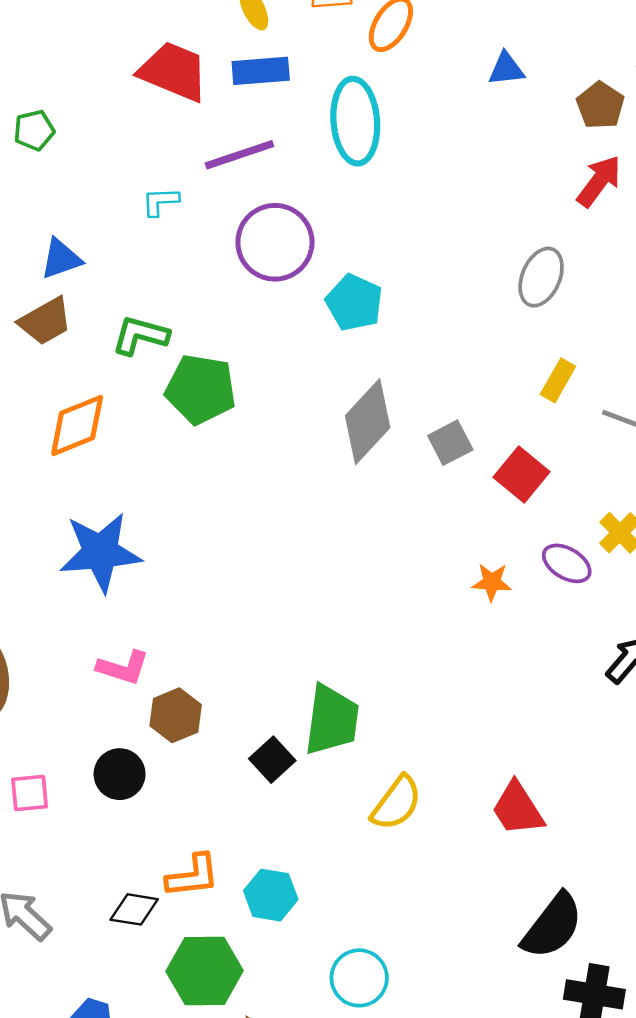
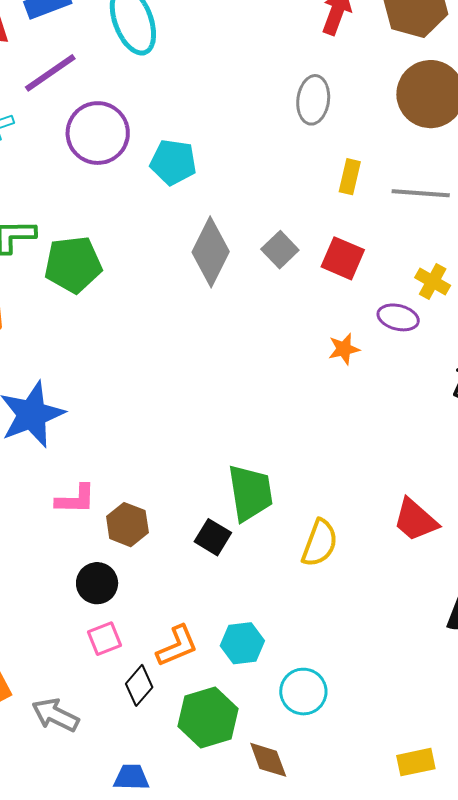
pink square: (30, 793) -> (105, 639), moved
black diamond: (134, 909) -> (139, 685), turned -42
cyan circle: (359, 978) -> (303, 692), moved

